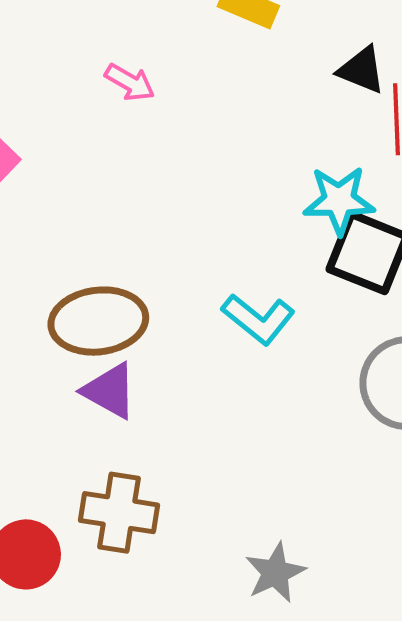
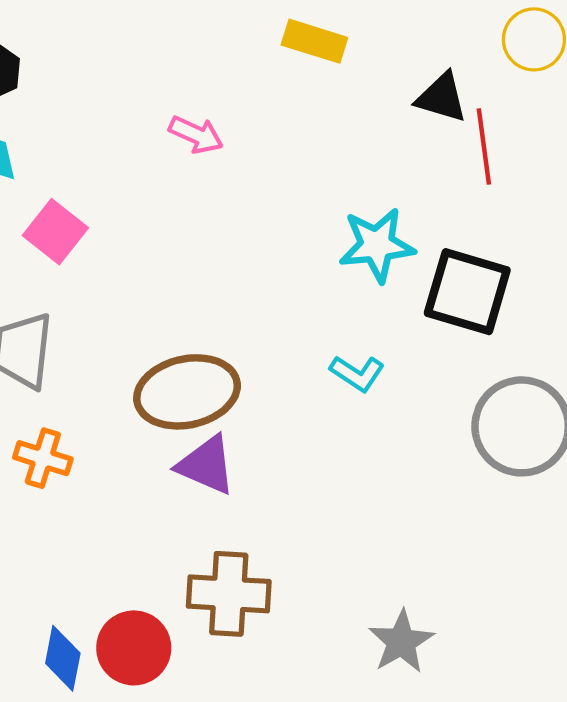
cyan star: (339, 200) -> (377, 245), moved
cyan L-shape: (258, 319) -> (357, 373), size x0.7

